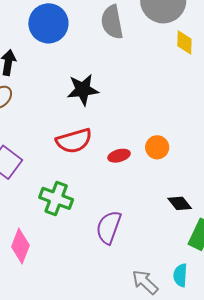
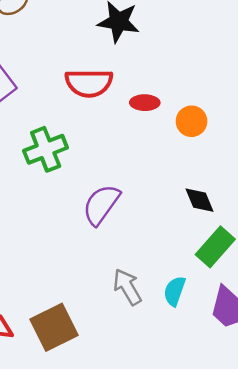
red ellipse: (119, 156) -> (145, 103), moved
green cross: (56, 198) -> (46, 149), turned 32

